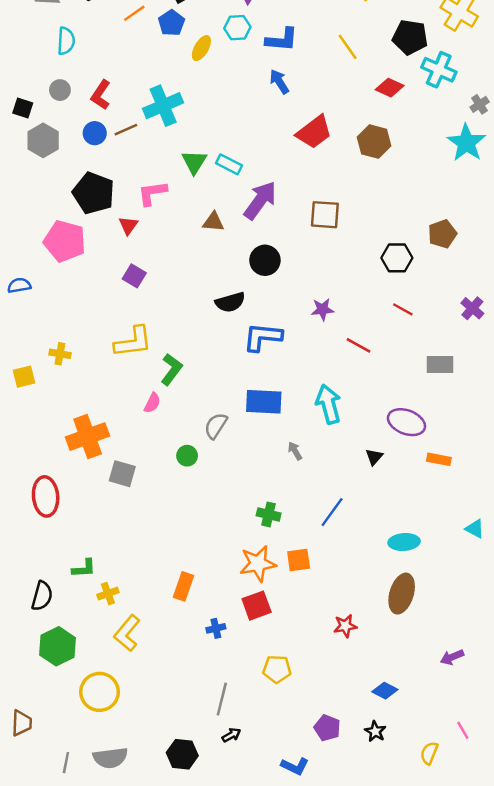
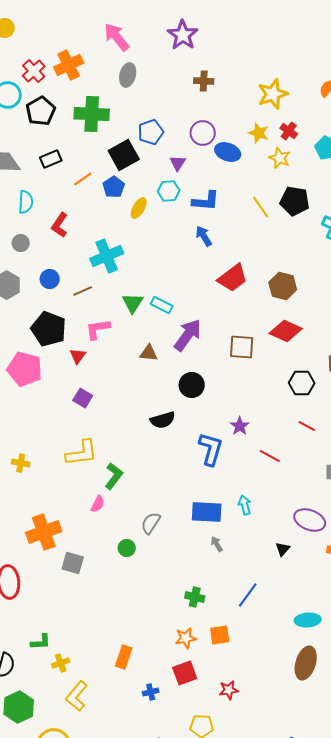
black pentagon: (410, 37) -> (295, 201), moved
red diamond: (390, 88) -> (286, 331), moved, size x1.4
red L-shape: (101, 95) -> (60, 225), moved
brown line: (126, 130) -> (83, 291), moved
purple star: (323, 309) -> (240, 426), turned -30
blue L-shape: (263, 337) -> (211, 449), moved, turned 100
blue rectangle: (264, 402) -> (207, 512), moved
cyan arrow: (329, 404) -> (245, 505), size x0.6
orange star: (258, 564) -> (186, 638), size x0.7
red star: (345, 626) -> (229, 690), moved

